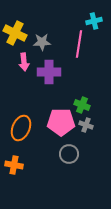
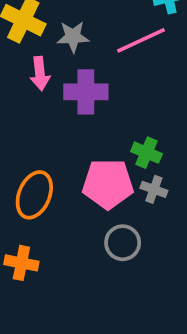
pink line: (79, 44) -> (141, 40), turned 56

